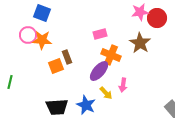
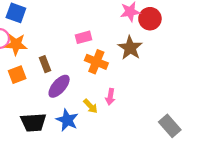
orange square: (56, 66) -> (17, 75), moved
purple ellipse: (99, 71) -> (59, 86), moved

